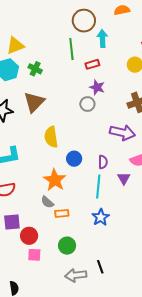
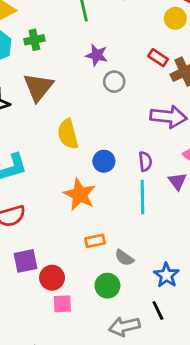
red rectangle: (92, 64) -> (158, 58), moved, turned 56
green cross: (35, 69) -> (34, 40), turned -32
purple star: (97, 87) -> (97, 55), moved
gray semicircle: (47, 202) -> (124, 258), moved
blue star: (101, 217) -> (166, 275), moved

